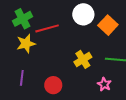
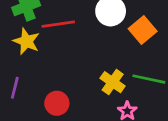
yellow star: (26, 44) -> (26, 41), turned 30
yellow cross: (83, 59) -> (113, 82), moved, turned -30

